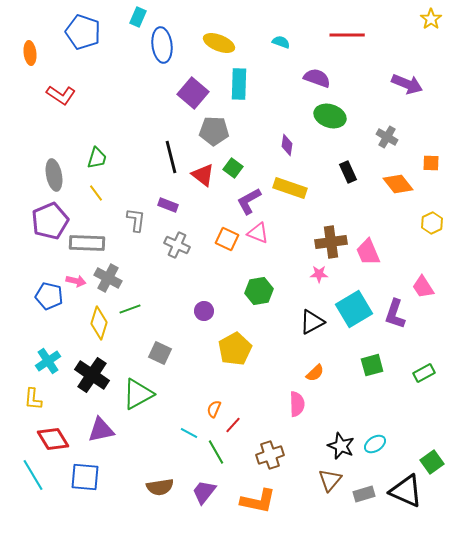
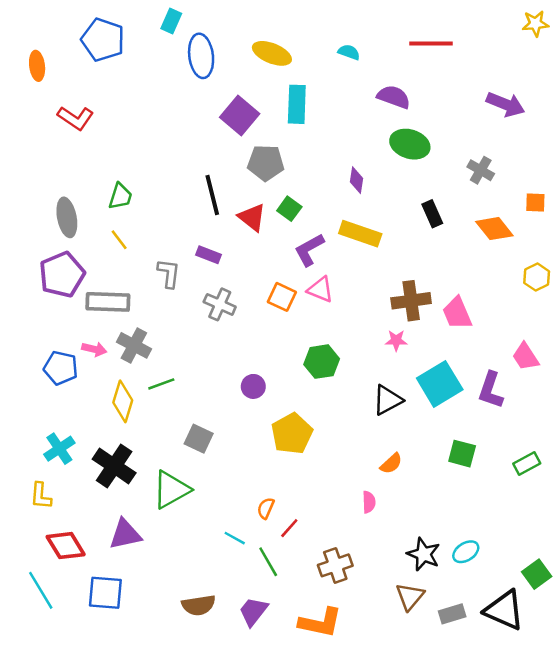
yellow star: (431, 19) -> (535, 24), turned 30
green square: (372, 365) -> (462, 454), turned 30
pink semicircle: (297, 404) -> (369, 502), size x0.7

